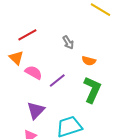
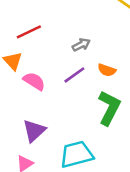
gray arrow: (68, 42) -> (81, 45), turned -88
purple line: (57, 80) -> (74, 75), moved

